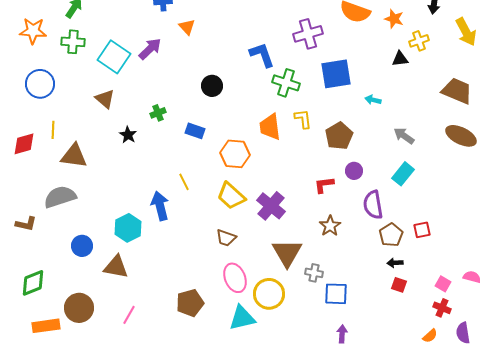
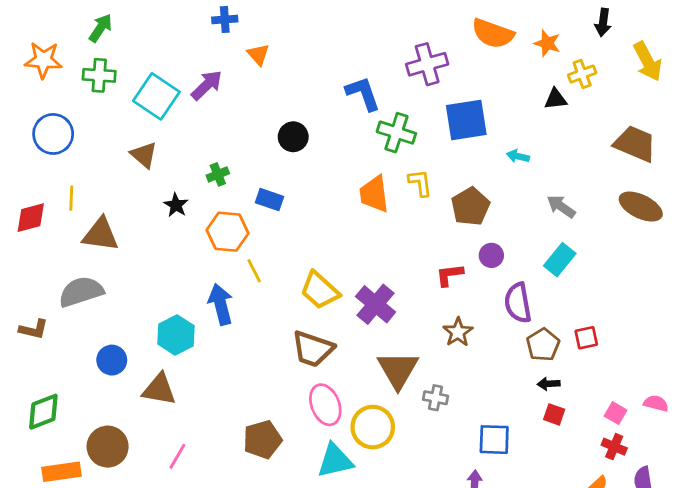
orange hexagon: (235, 154) -> (228, 232), moved
brown trapezoid: (226, 238) -> (313, 349), size x1.5
blue square: (336, 294) -> (494, 440), moved

